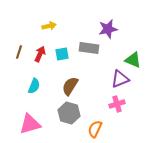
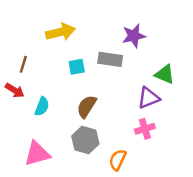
yellow arrow: (49, 26) -> (61, 32), size x1.6
red arrow: (40, 54) -> (15, 90), moved, turned 98

